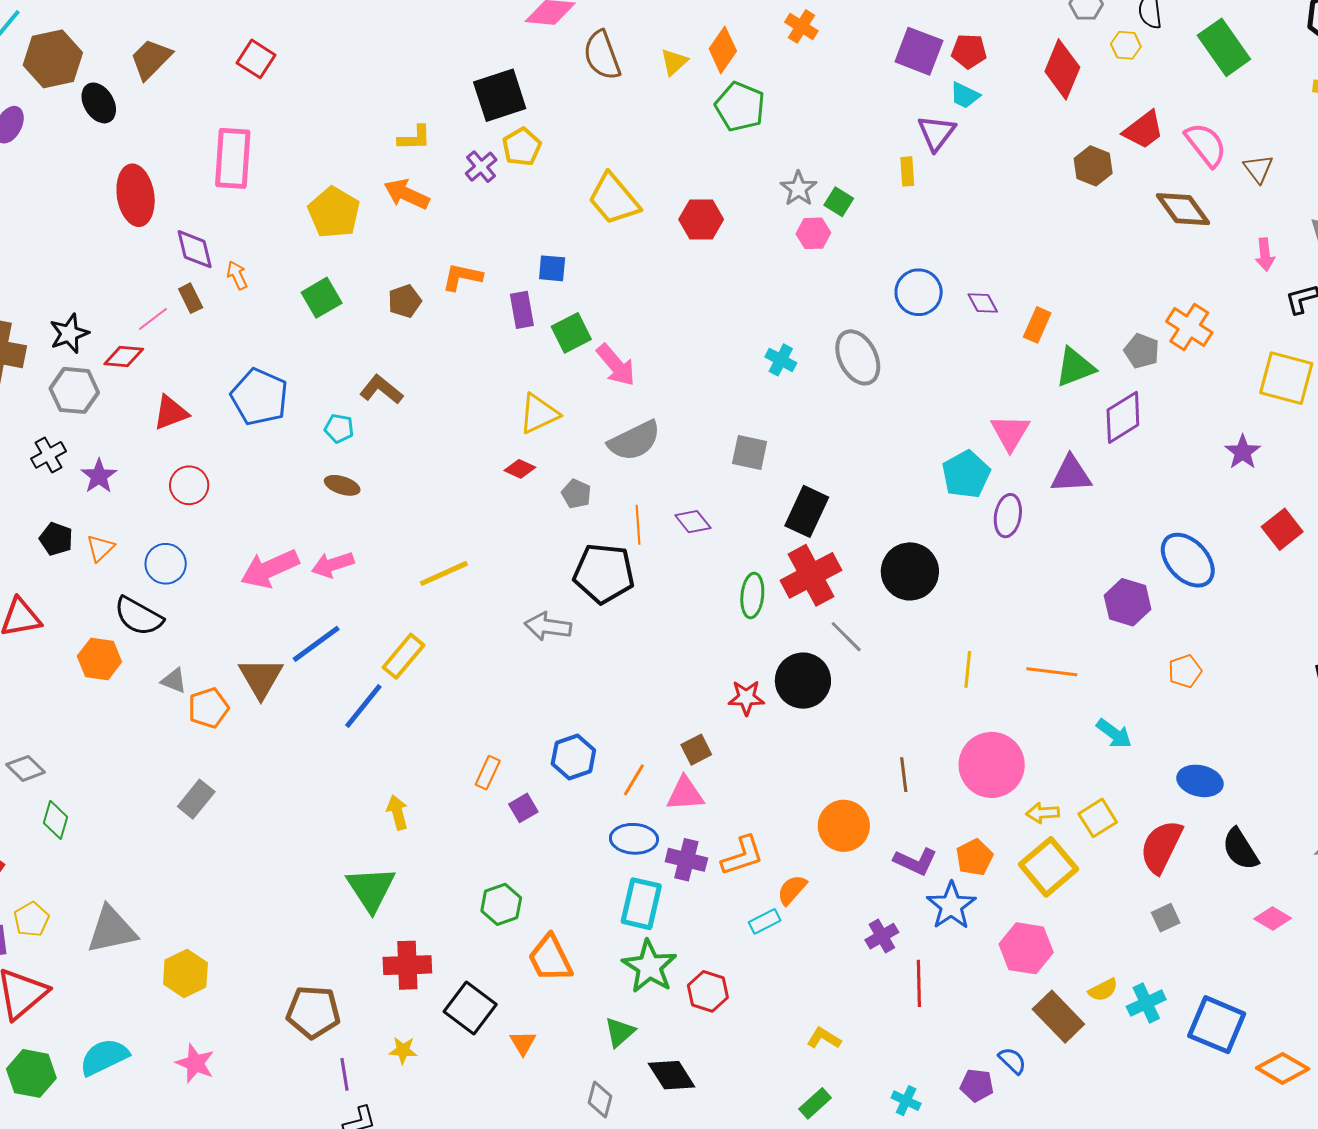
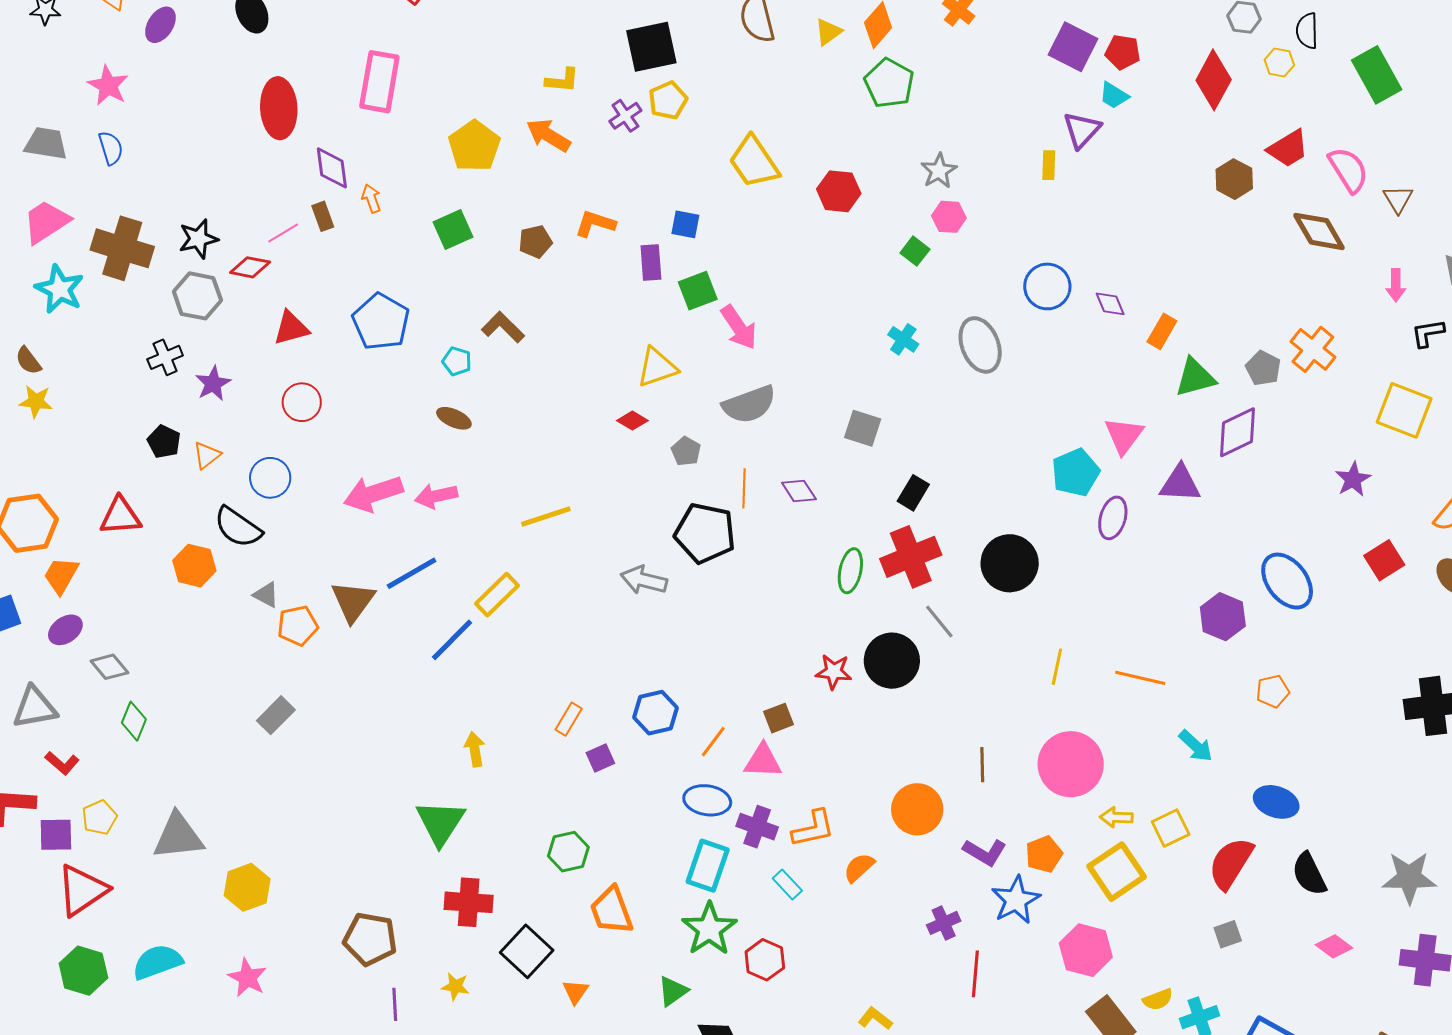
green square: (839, 202) -> (915, 251), moved
black rectangle: (807, 511) -> (913, 493), size x0.7
cyan rectangle: (765, 921) -> (787, 884), moved, turned 68

